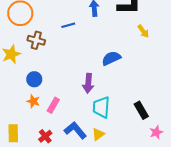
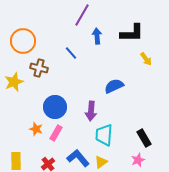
blue line: (68, 25) -> (71, 53), turned 64
blue circle: (34, 79) -> (55, 107), moved, size x1.5
pink star: (156, 132) -> (138, 160), moved

